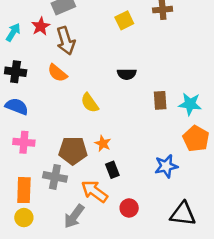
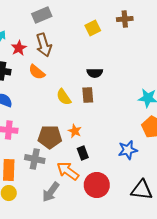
red star: (41, 26) -> (19, 48), moved
brown rectangle: (160, 100) -> (88, 95), moved
red circle: (129, 208) -> (97, 185), size x1.6

